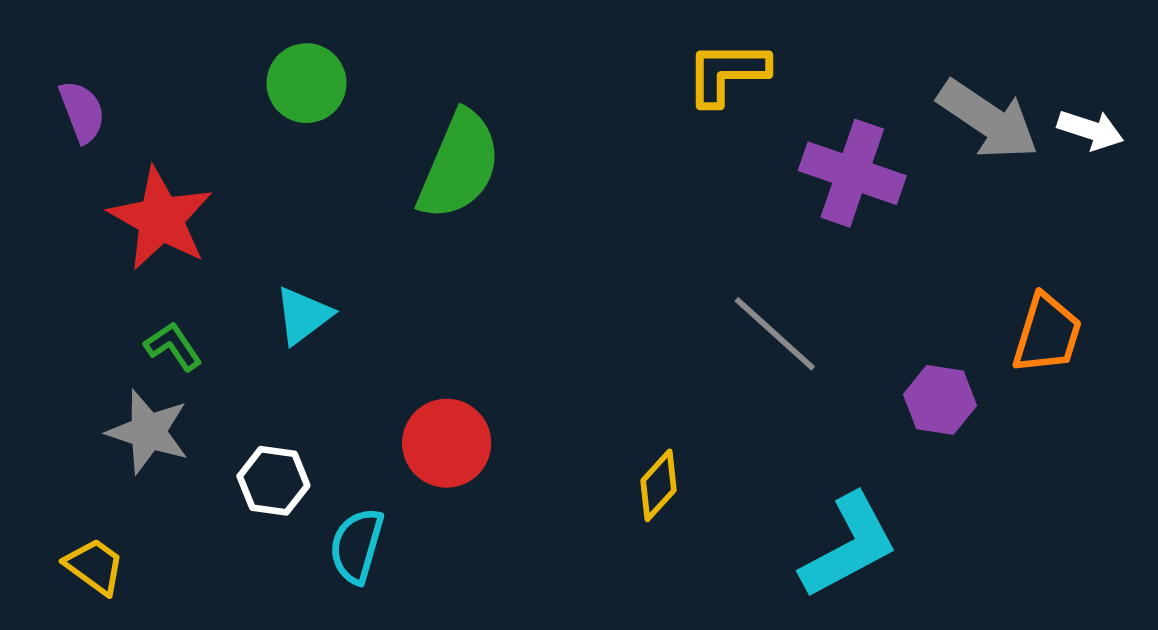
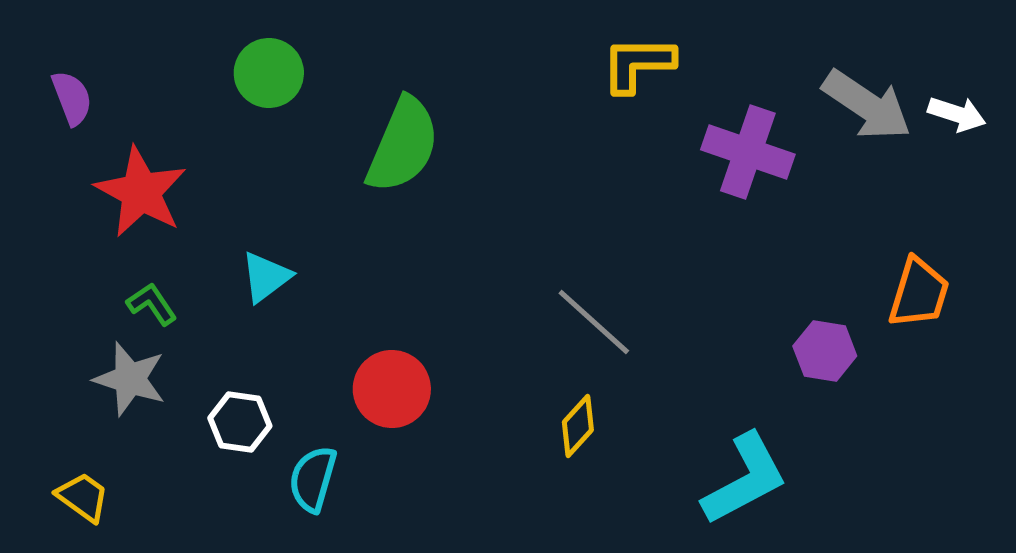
gray line: (775, 334) -> (594, 322), moved

